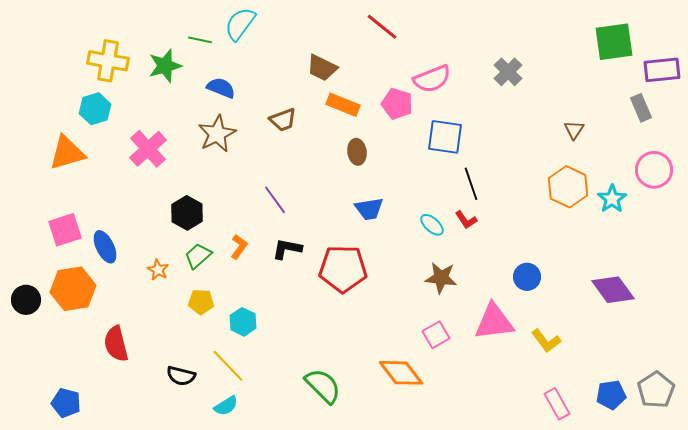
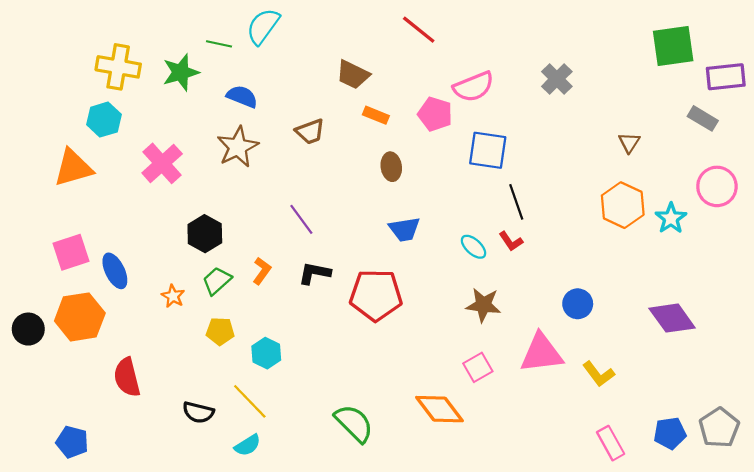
orange rectangle: (343, 105) -> (376, 115), size x0.7
gray rectangle: (641, 108) -> (703, 118), turned -36

